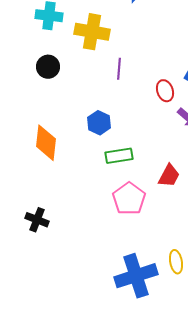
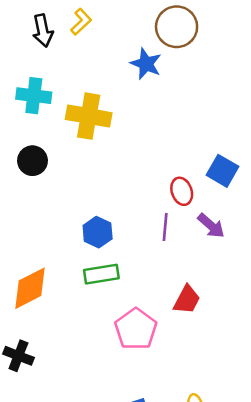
purple line: (119, 69) -> (165, 227), moved
orange diamond: (46, 143) -> (30, 288), moved, turned 57
green rectangle: (119, 156) -> (101, 274), moved

